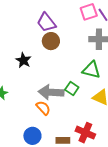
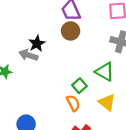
gray arrow: (51, 92) -> (28, 55), moved, size x0.7
orange semicircle: (43, 108) -> (73, 103), moved

